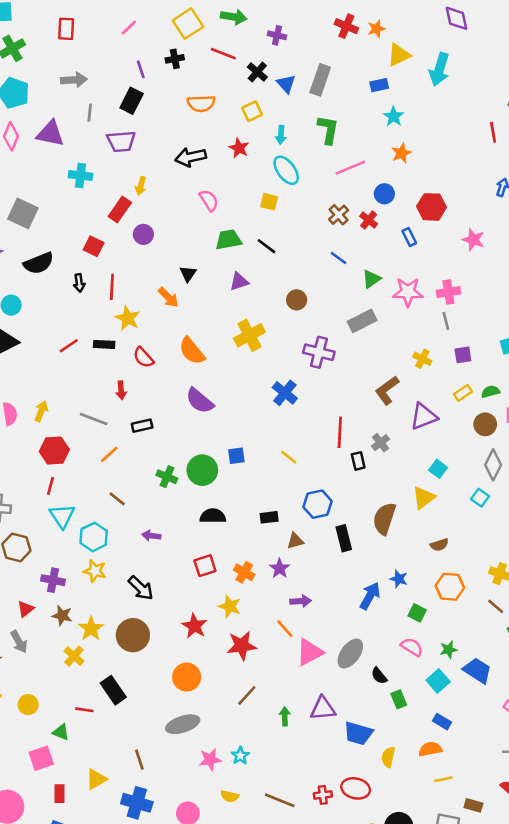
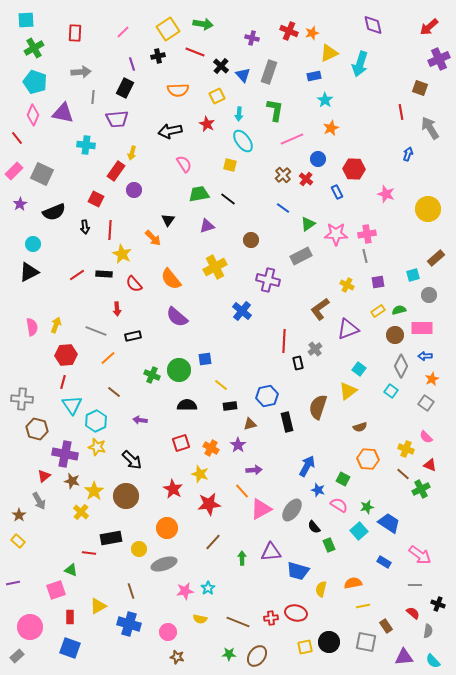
purple cross: (277, 35) -> (252, 38), moved
yellow line: (289, 457) -> (221, 385), moved
blue star: (399, 579) -> (318, 490), moved
purple cross: (53, 580) -> (65, 454), size x1.4
black rectangle: (113, 690) -> (111, 538), turned -65
yellow circle: (28, 705) -> (139, 549), moved
blue rectangle: (442, 722) -> (384, 562), moved
brown rectangle: (473, 805) -> (386, 626), turned 40

